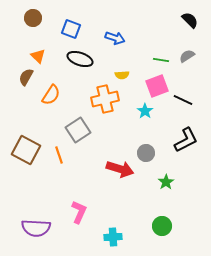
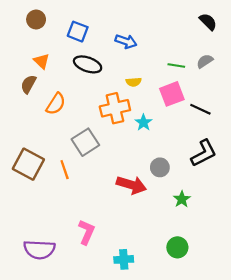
cyan star: (145, 111) -> (143, 122), moved

